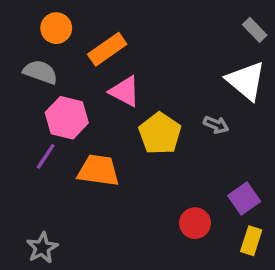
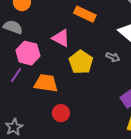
orange rectangle: (107, 49) -> (85, 14), moved, turned 60
red circle: (195, 223) -> (61, 113), moved

